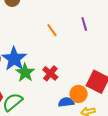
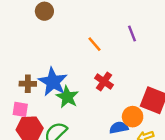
red cross: (50, 73) -> (104, 82), moved

